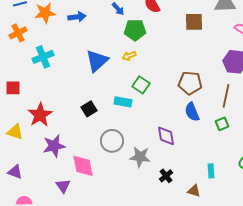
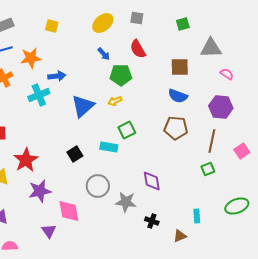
blue arrow: (77, 17) -> (57, 76), moved
cyan cross: (43, 57) -> (39, 95), moved
green square: (141, 85) -> (127, 130), turned 30
blue semicircle: (192, 112) -> (178, 96), moved, turned -48
black cross: (166, 176) -> (152, 221), turned -32
brown triangle: (194, 191) -> (180, 236), turned -40

